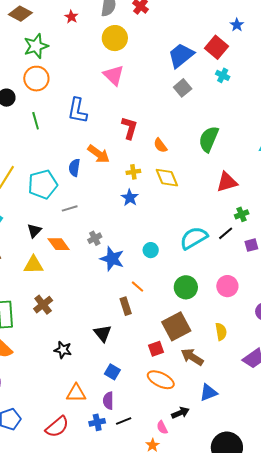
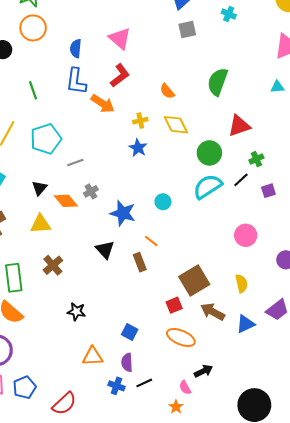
pink triangle: (114, 75) -> (120, 39), moved
gray square: (183, 88) -> (187, 30), turned 30
blue L-shape: (77, 111) -> (76, 81), moved
green line: (36, 121) -> (33, 90), moved
red L-shape: (129, 128) -> (120, 76), moved, turned 40
blue semicircle: (74, 168) -> (76, 48), moved
gray cross: (95, 238) -> (91, 191), moved
green circle: (186, 287) -> (209, 153), moved
black triangle: (103, 333) -> (105, 250), moved
blue triangle: (208, 392) -> (245, 324), moved
blue cross: (97, 422) -> (117, 386), turned 35
red semicircle: (57, 427) -> (64, 404), moved

